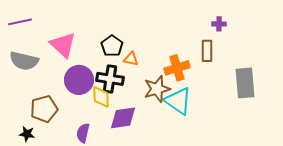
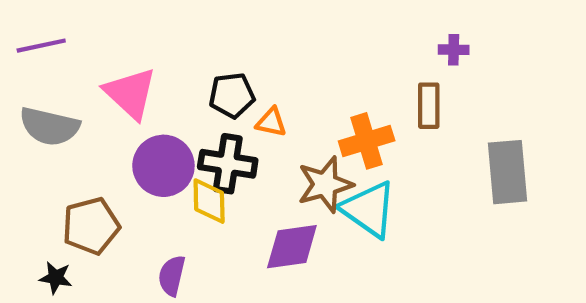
black pentagon: (112, 46) -> (232, 95), turned 30
purple diamond: (123, 118) -> (292, 247), moved

